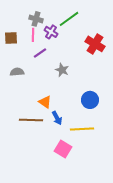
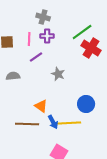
gray cross: (36, 19) -> (43, 17), moved
green line: (69, 19) -> (82, 32), moved
purple cross: (51, 32) -> (47, 36), turned -32
yellow line: (82, 129) -> (69, 123), moved

